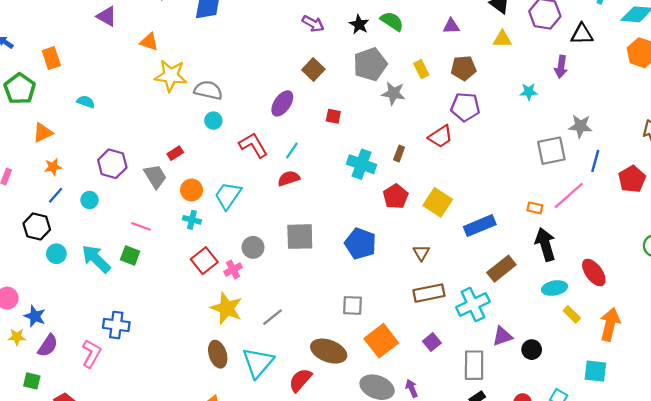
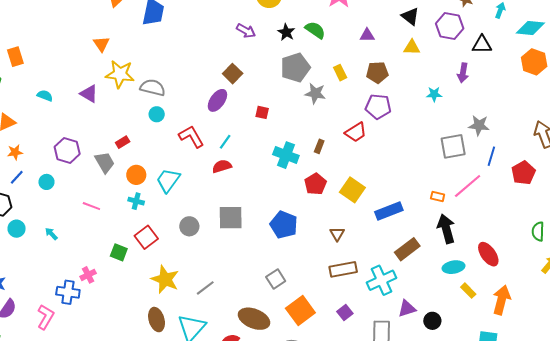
purple triangle: (107, 16) -> (89, 94), moved
orange triangle: (149, 42) -> (101, 44), turned 36
brown square: (313, 69) -> (233, 74), moved
green square: (130, 256) -> (119, 252), moved
cyan arrow: (96, 259) -> (51, 234), size x0.5
pink cross: (233, 270) -> (88, 275), moved
gray square: (352, 305) -> (276, 279), turned -36

